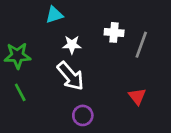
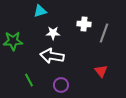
white arrow: (71, 76) -> (52, 56), turned 140
green line: (20, 92) -> (29, 80), moved

